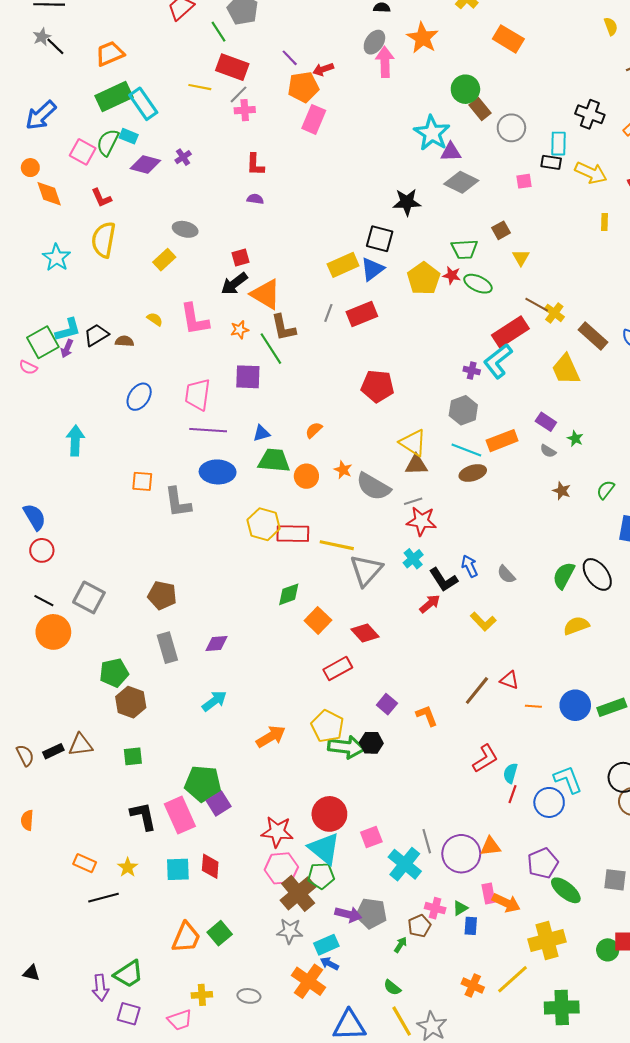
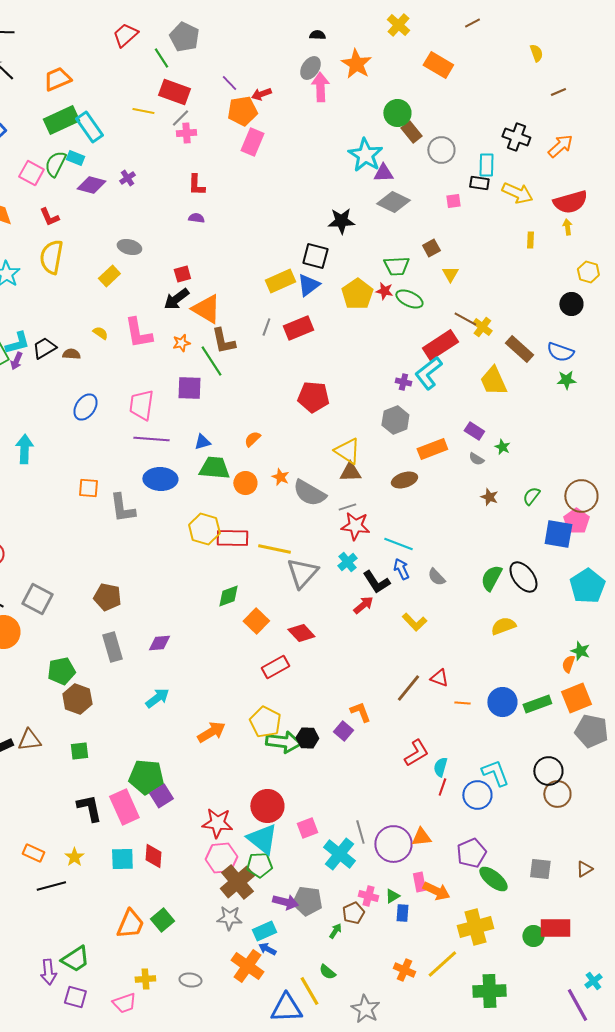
cyan line: (466, 450) -> (398, 544), moved
purple square: (387, 704) -> (343, 731), moved
yellow line: (402, 1021) -> (309, 991), moved

